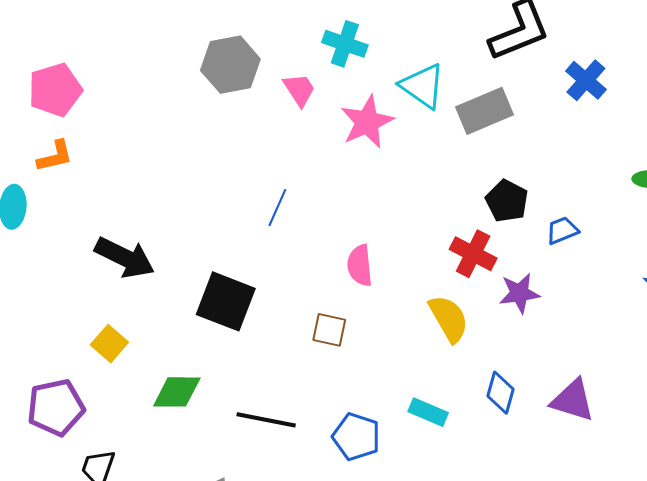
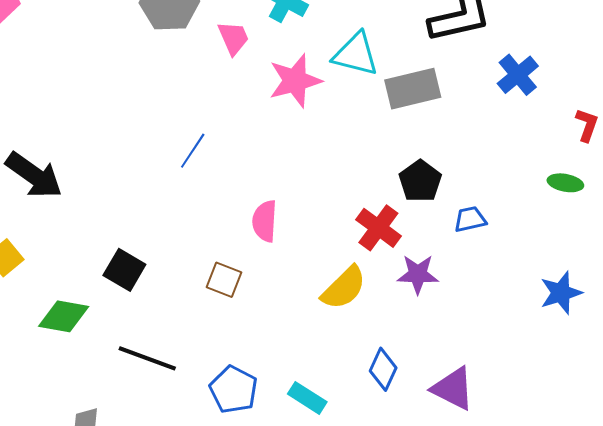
cyan triangle: (423, 86) -> (356, 54), turned -30
black square: (226, 301) -> (124, 270), moved, size x0.7
yellow semicircle: (449, 319) -> (344, 288), turned 66
cyan rectangle: (428, 412) -> (307, 398), moved

